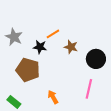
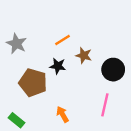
black star: (40, 47) -> (58, 66), moved

